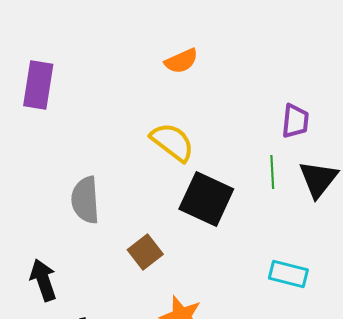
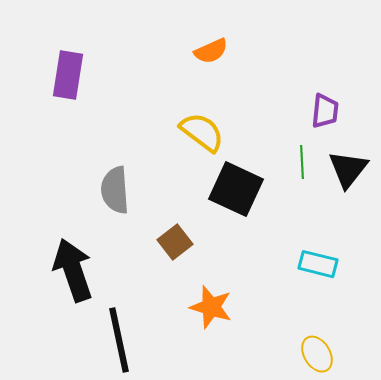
black arrow: (43, 280) -> (73, 270), size x1.5

